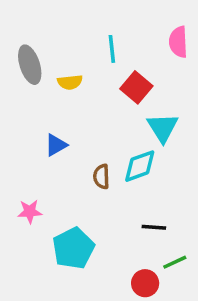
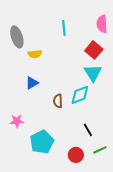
yellow semicircle: (70, 82) -> (35, 54), moved
red square: (136, 87) -> (94, 50), moved
black line: (154, 227) -> (88, 130), turned 56
red circle: (145, 283) -> (76, 155), moved

